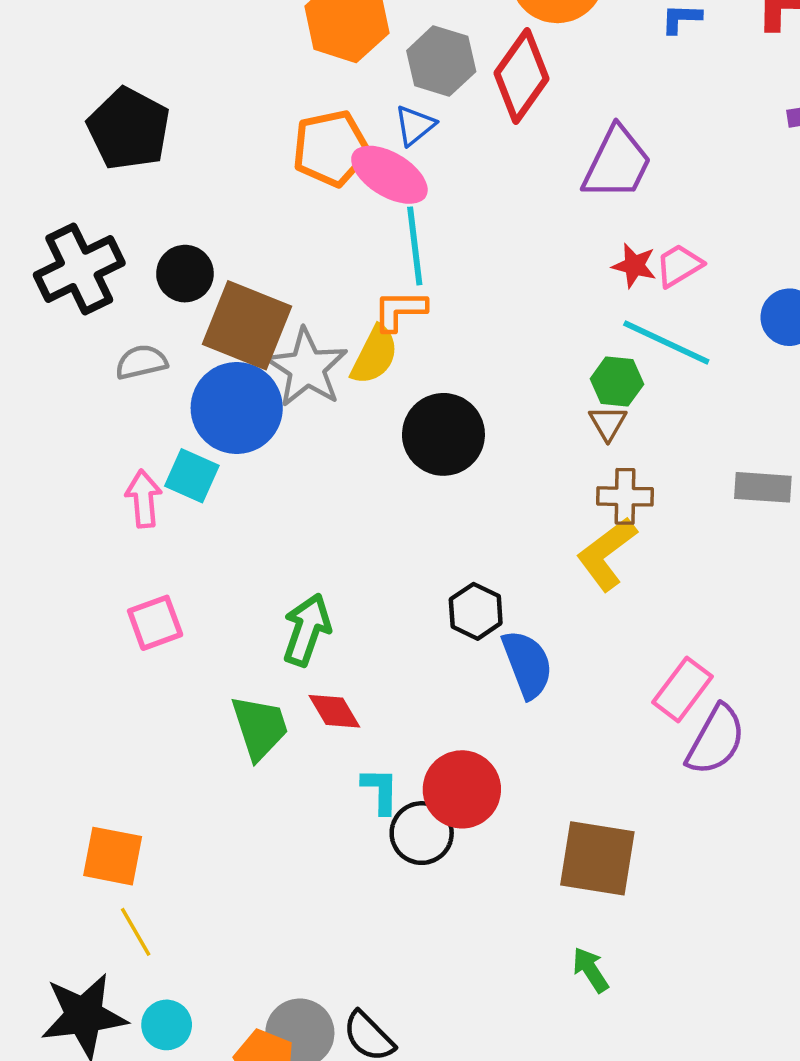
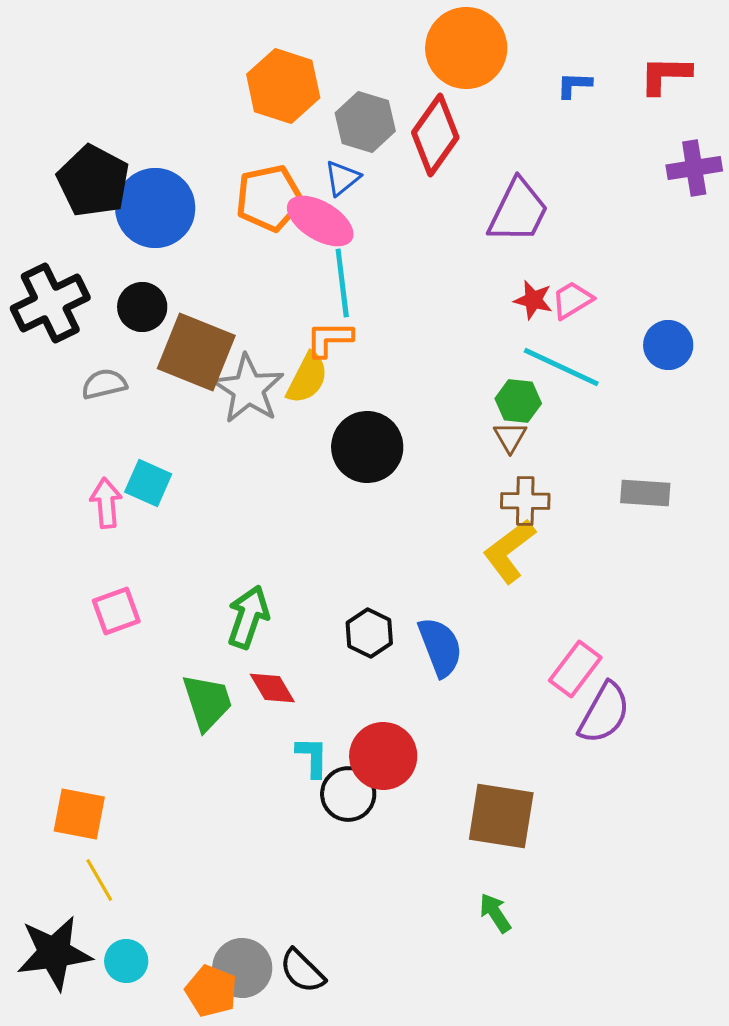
blue circle: (237, 408) -> (155, 208), moved
black hexagon: (476, 611) -> (369, 633), moved

